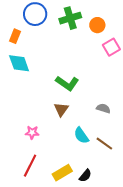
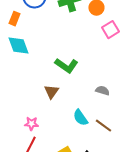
brown triangle: (61, 109) -> (51, 92), moved
pink star: (32, 132) -> (31, 124), moved

